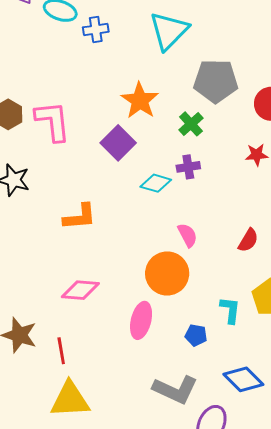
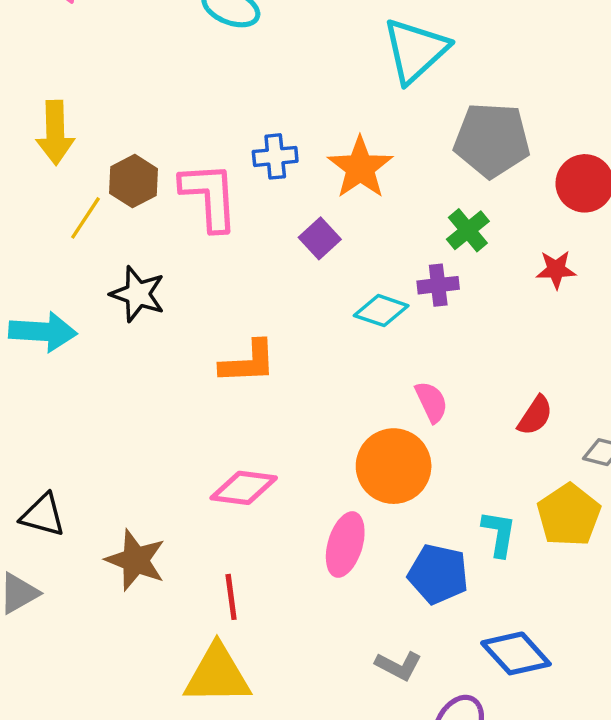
blue cross: (96, 30) -> (275, 156), moved
green cross: (191, 124) -> (468, 230), moved
purple square: (118, 143) -> (320, 238), size x0.7
blue pentagon: (196, 335) -> (438, 574), size x1.6
red line: (61, 351) -> (231, 597), moved
gray L-shape: (175, 390) -> (398, 666), size x0.6

